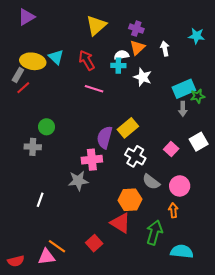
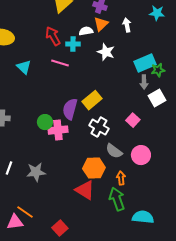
cyan triangle: (56, 57) -> (24, 67), moved
cyan cross: (118, 66) -> (73, 44), moved
green circle: (46, 127) -> (45, 122), moved
white square: (199, 142) -> (157, 98), moved
gray star: (78, 181) -> (36, 172), moved
orange arrow: (173, 210) -> (121, 178), moved
green arrow: (154, 232) -> (117, 199), turned -35
red square: (94, 243) -> (60, 228), moved

